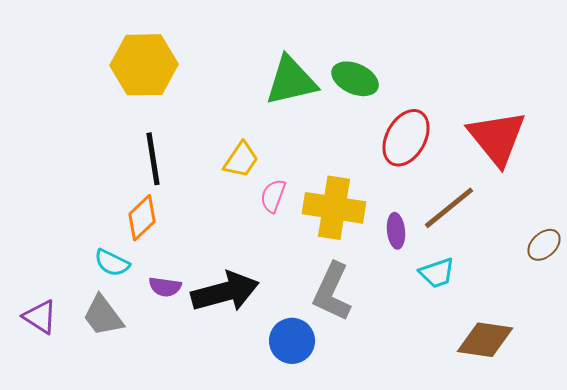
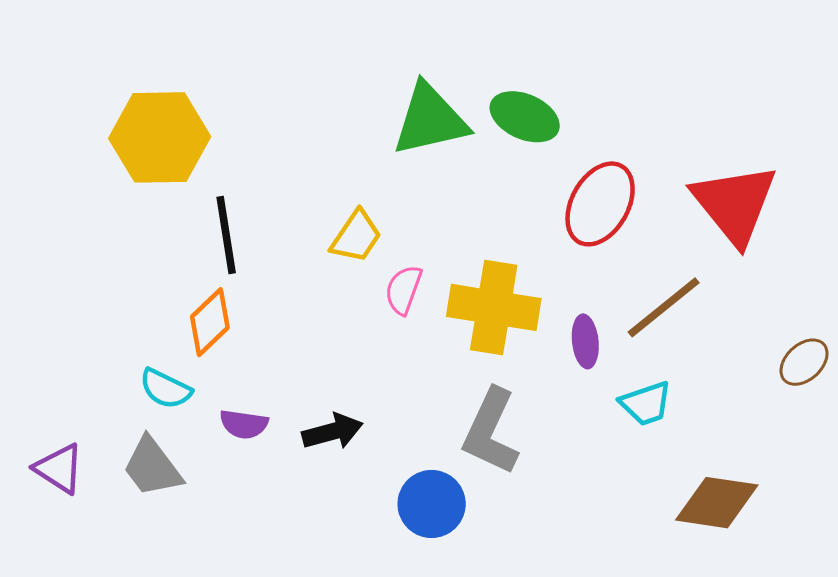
yellow hexagon: (144, 65) -> (160, 137), moved
black arrow: (225, 292) -> (333, 432), size x0.6

